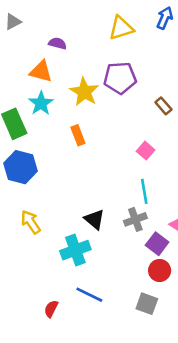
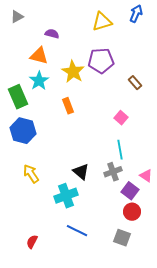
red semicircle: (51, 309) -> (32, 242), moved

